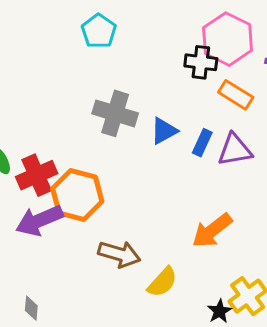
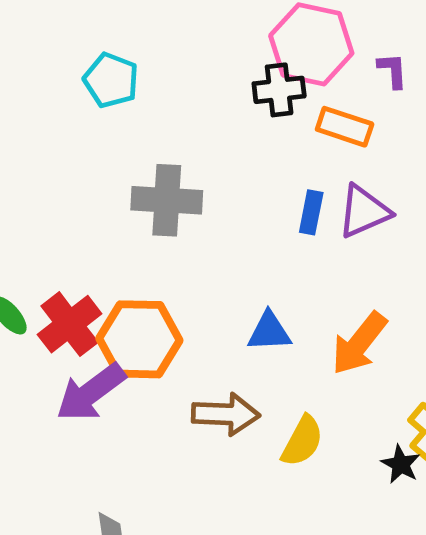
blue triangle: (164, 131) -> (269, 332), moved, turned 40

